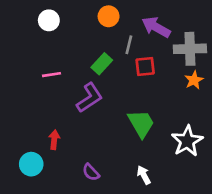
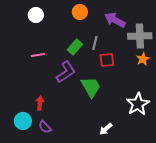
gray line: (129, 45) -> (95, 43), moved
red square: (145, 66) -> (107, 60), moved
green trapezoid: (141, 123) -> (91, 87), moved
purple semicircle: (91, 172) -> (45, 127), moved
white arrow: (144, 175) -> (106, 129), turned -104

